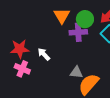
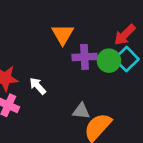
green circle: (85, 19) -> (109, 61), moved

